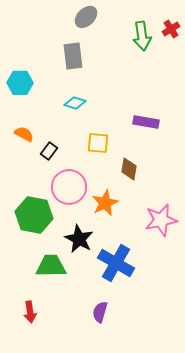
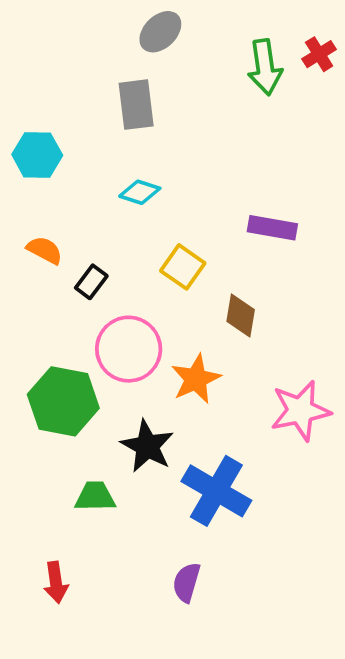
yellow square: (98, 143) -> (183, 267), turned 30
green trapezoid: (51, 266) -> (95, 497), size x0.7

